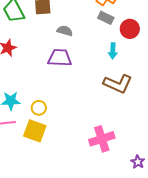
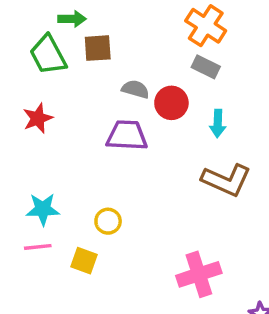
red circle: (130, 29) -> (171, 103), moved
yellow circle: (39, 108) -> (108, 221), moved
yellow square: (35, 131) -> (84, 261), size x0.7

